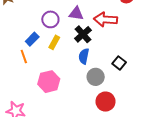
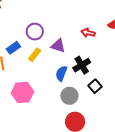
purple triangle: (76, 14) -> (58, 46), moved
red arrow: (105, 19) -> (88, 33), moved, size x0.6
black cross: (83, 34) -> (82, 65), moved

